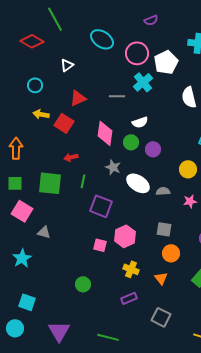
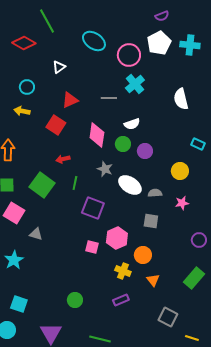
purple semicircle: (151, 20) -> (162, 16), moved
white pentagon: (166, 62) -> (159, 43), moved
yellow arrow: (41, 114) -> (22, 111), moved
green square: (50, 183) -> (42, 185), turned 30
gray square: (164, 229) -> (151, 221), moved
orange circle: (171, 253) -> (143, 255), moved
green circle: (83, 284) -> (75, 300), moved
gray square: (161, 317) -> (168, 317), moved

